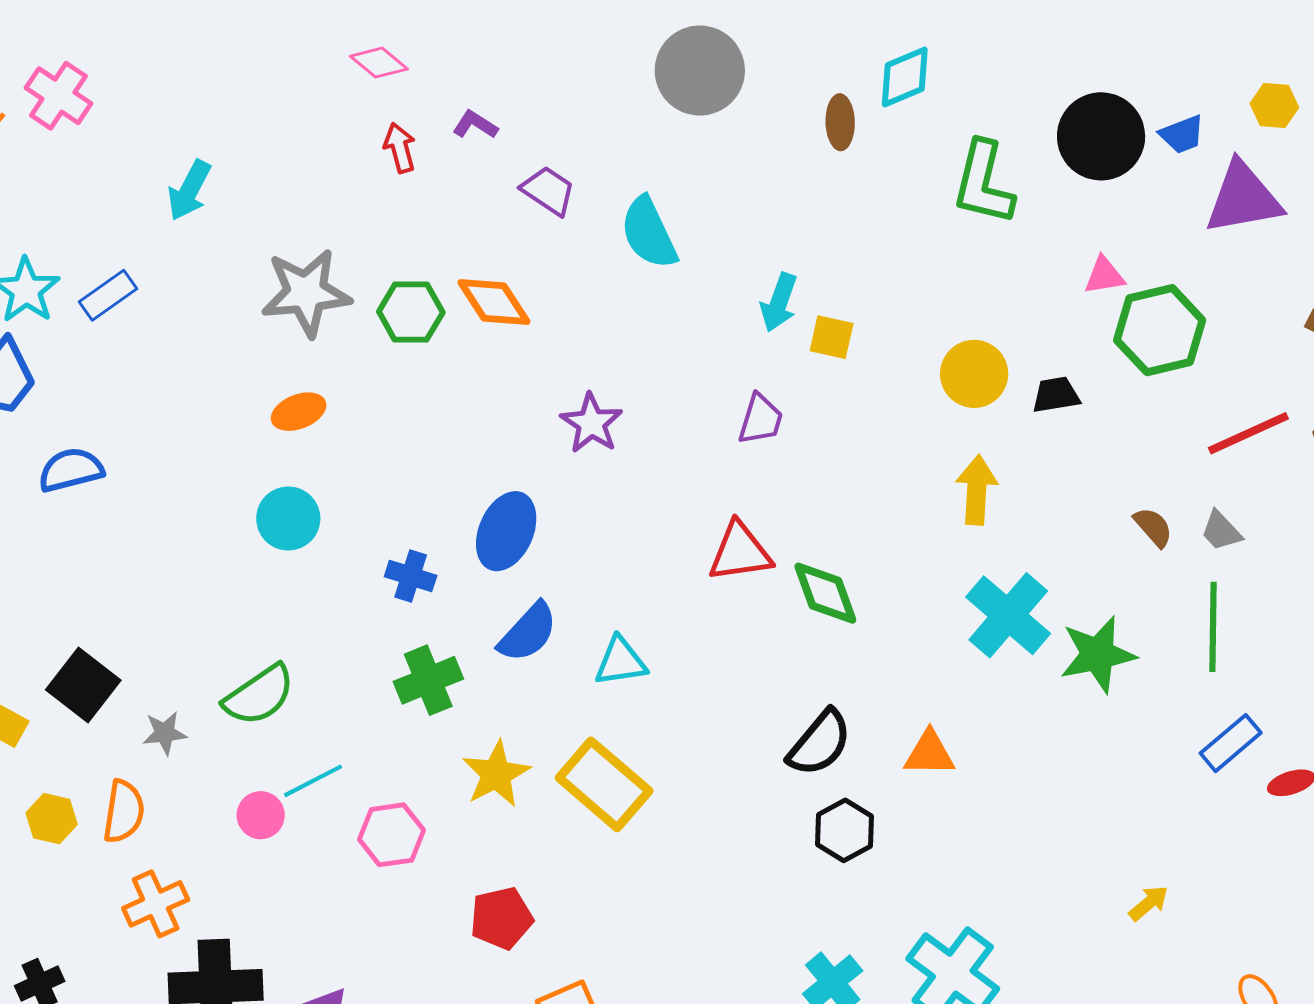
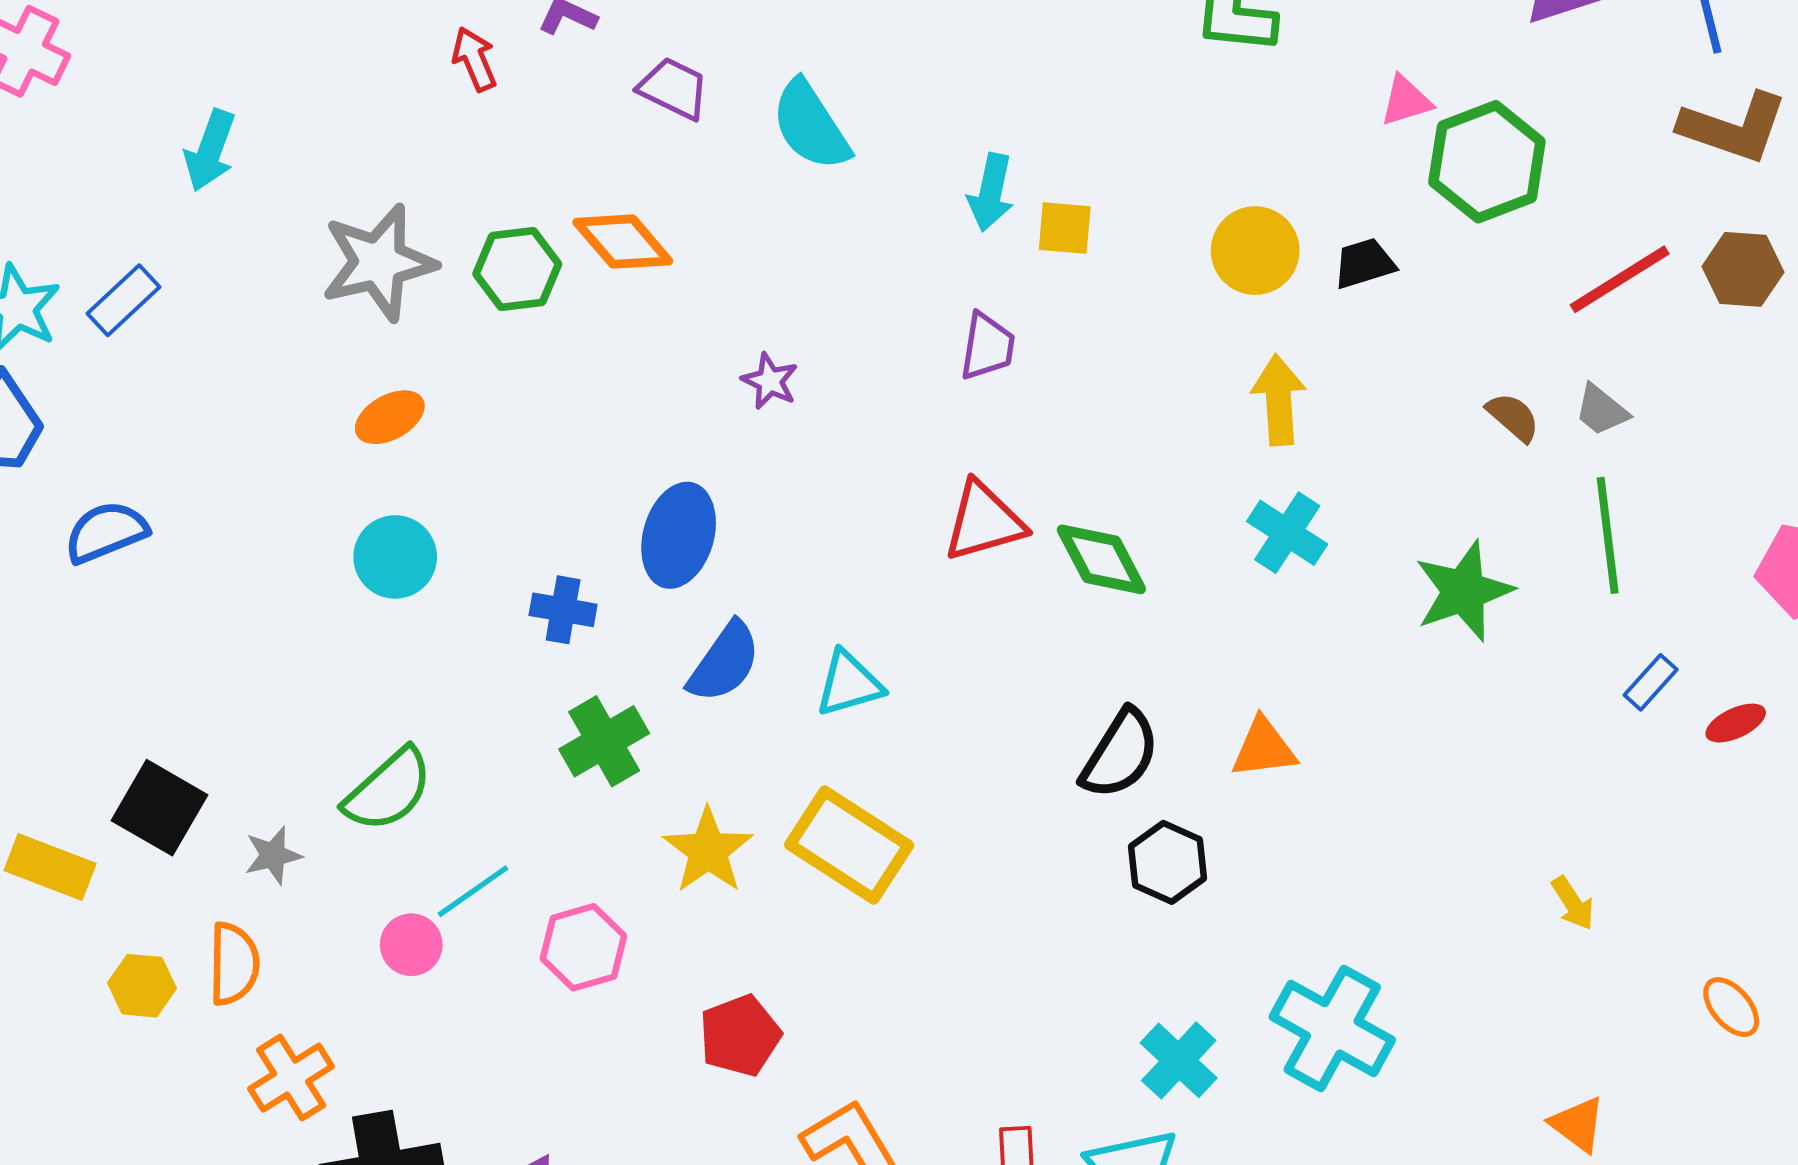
purple star: (591, 423) -> (770, 381), size x0.7
cyan cross: (1008, 615) -> (1287, 533), moved, size x0.7
blue rectangle: (1231, 743) -> (1651, 682), size x0.7
yellow arrow: (1149, 903) -> (1573, 903), turned 105

